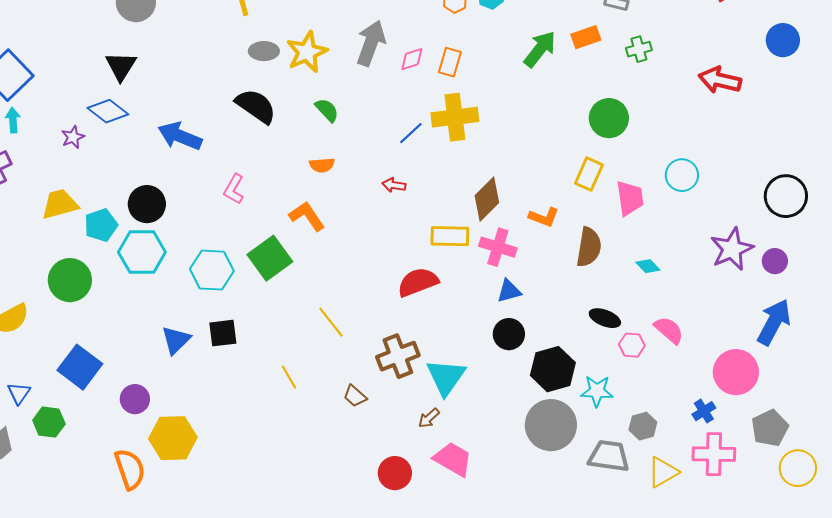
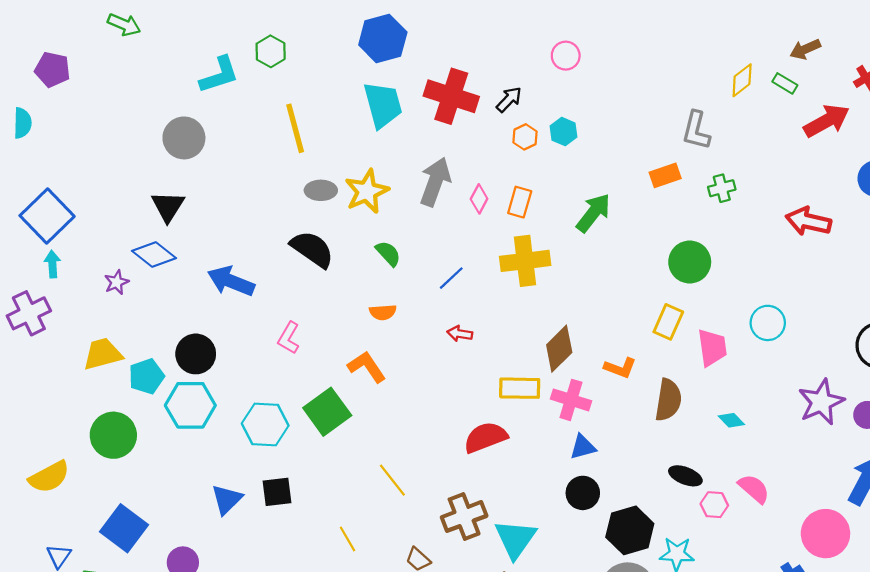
green arrow: (540, 49) -> (593, 213), moved
pink diamond: (412, 59) -> (479, 199), turned -44
blue line: (411, 133) -> (451, 278), moved

